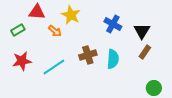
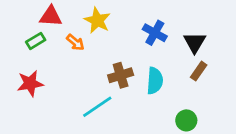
green rectangle: (18, 30) -> (36, 41), moved
cyan line: (54, 67) -> (97, 107), moved
green circle: (154, 88) -> (186, 120), moved

